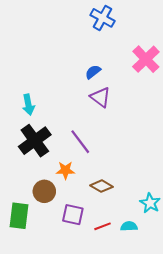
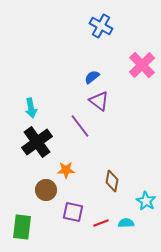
purple line: (80, 142) -> (80, 126), moved
brown diamond: (101, 186) -> (112, 181), moved, turned 70
green rectangle: (19, 216) -> (22, 227), moved

